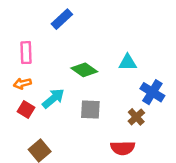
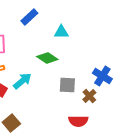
cyan triangle: (128, 62) -> (61, 32), moved
gray square: (90, 110) -> (67, 85), moved

